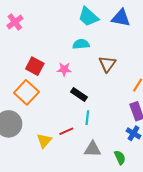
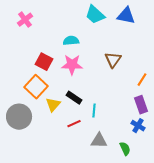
cyan semicircle: (81, 44) -> (71, 41), moved
pink star: (64, 69) -> (72, 65), size x1.5
black rectangle: (79, 94) -> (74, 98), moved
yellow triangle: (44, 141) -> (53, 105), moved

